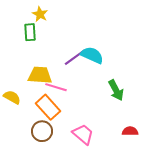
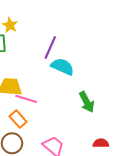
purple line: (75, 57) -> (50, 47), moved, turned -30
orange rectangle: (48, 107) -> (18, 119), size x0.7

